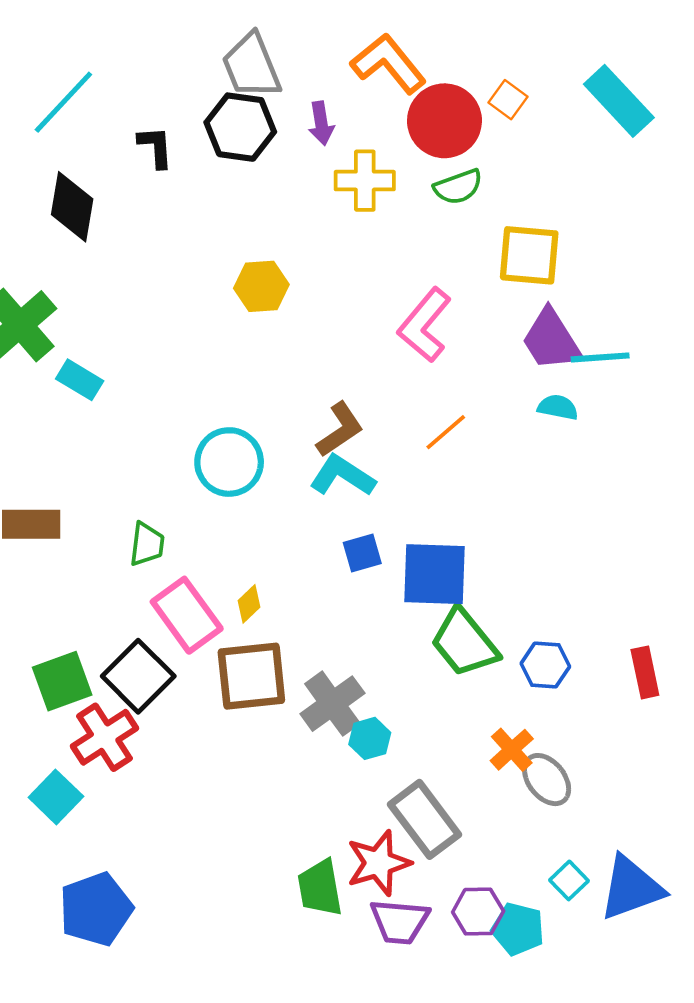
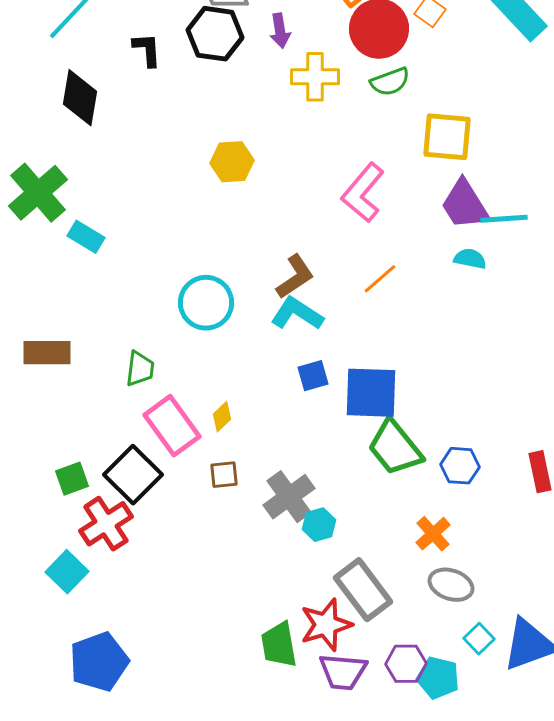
brown square: (251, 676) -> (224, 475), size x0.5
green square: (62, 681) -> (72, 479), size x0.7
gray ellipse: (547, 780) -> (451, 585), moved, turned -33

